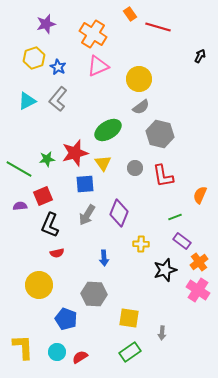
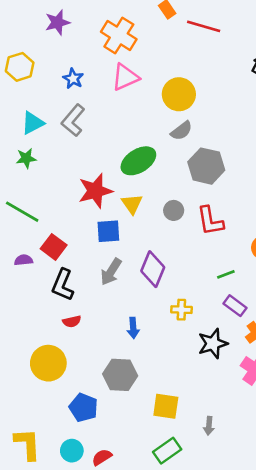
yellow hexagon: (34, 58) -> (20, 67), moved
green star: (47, 159) -> (26, 158), moved
red square: (43, 196) -> (54, 247), turned -30

